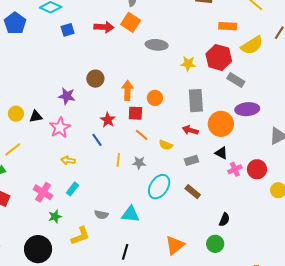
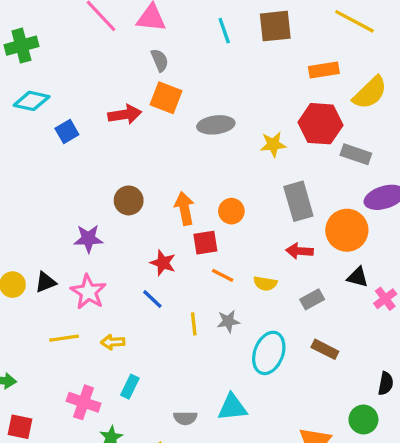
yellow line: (13, 149) -> (64, 338), moved, turned 42
green circle: (215, 244) -> (363, 419), moved

